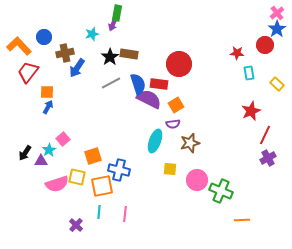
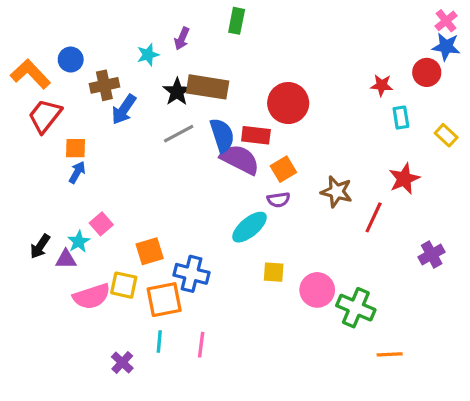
green rectangle: (117, 13) -> (237, 21), moved
blue star: (277, 29) -> (446, 47), turned -30
brown rectangle: (129, 54) -> (208, 87), size x1.4
red line: (265, 135) -> (374, 217), moved
cyan ellipse: (155, 141) -> (250, 227), turned 30
brown star: (190, 143) -> (337, 192), moved, turned 30

